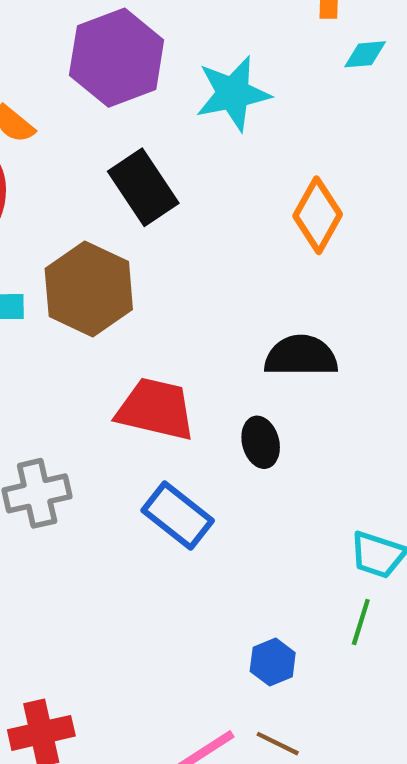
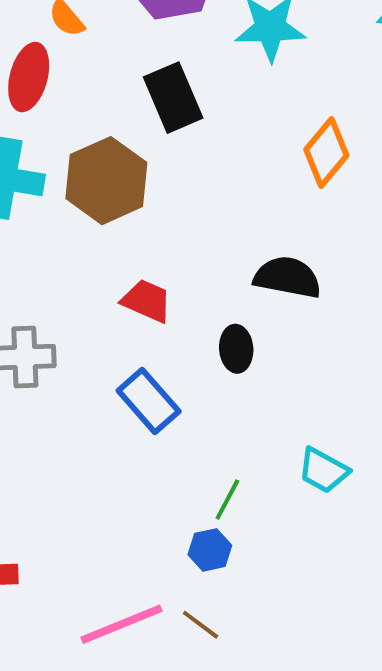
red trapezoid: (156, 409) -> (147, 301), size x0.7
green line: (361, 622) -> (227, 499), moved

